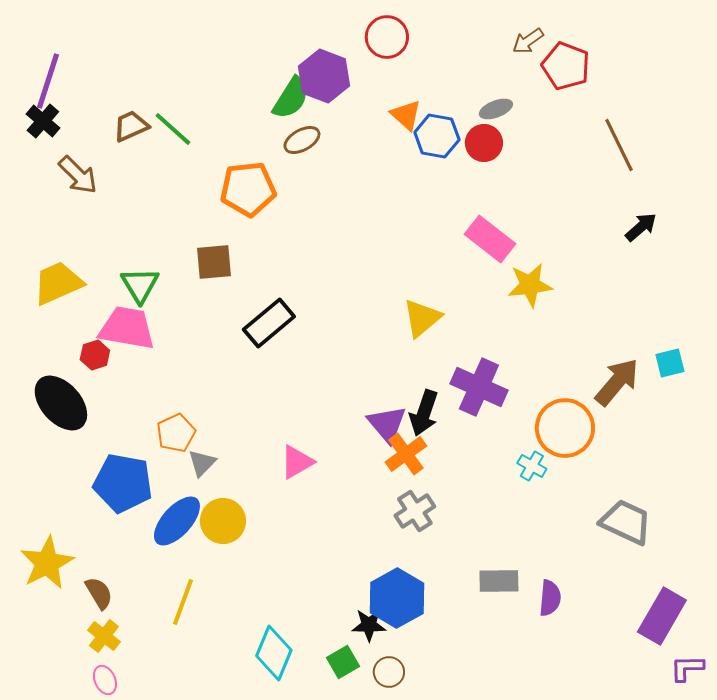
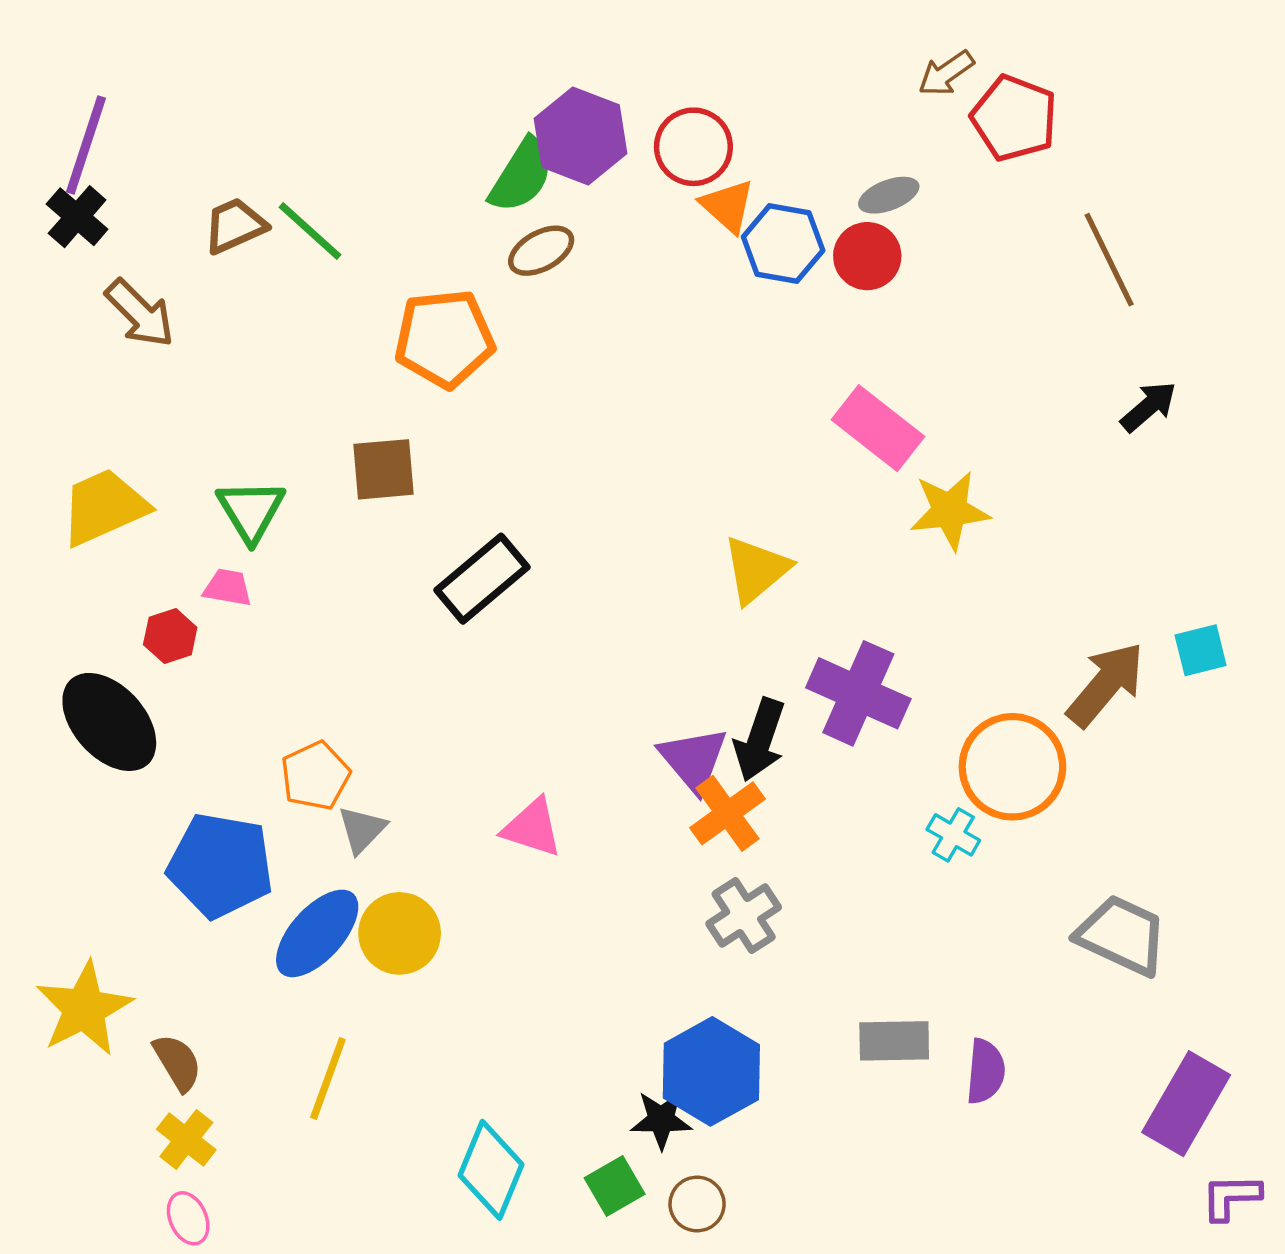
red circle: (387, 37) -> (693, 147), moved
pink trapezoid: (127, 328) -> (228, 588), size x0.5
pink triangle: (297, 462) -> (532, 828), turned 48

